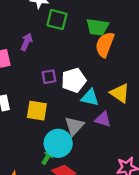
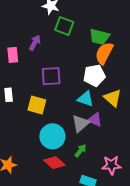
purple square: (49, 77) -> (51, 76), size x1.5
white pentagon: (74, 80) -> (94, 75), moved
gray triangle: (74, 126) -> (81, 124), moved
green arrow: (47, 157) -> (80, 151), moved

